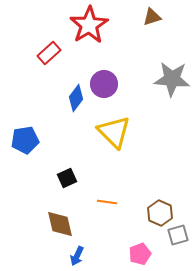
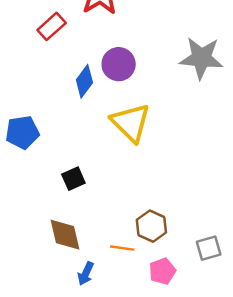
orange line: (107, 202) -> (122, 248), moved
brown hexagon: (160, 213) -> (151, 226), moved

